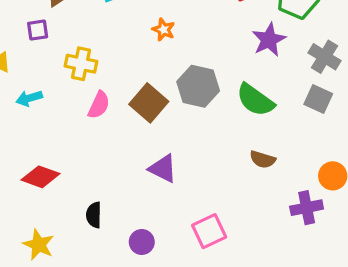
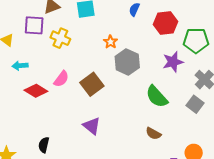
purple square: (38, 30) -> (34, 25), size x1.5
yellow cross: (81, 64) -> (60, 38), moved
gray hexagon: (198, 86) -> (127, 62), moved
red diamond: (41, 177) -> (36, 91), moved

